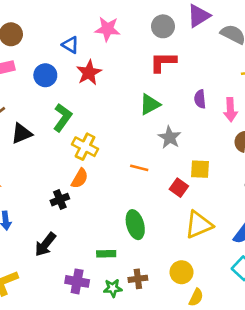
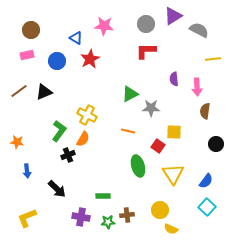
green triangle: (150, 104) -> (130, 94), moved
green L-shape: (63, 118) -> (59, 131), moved
black triangle: (22, 133) -> (44, 92), moved
gray star: (170, 137) -> (151, 108), turned -30
green ellipse: (135, 225) -> (138, 166), moved
yellow triangle: (199, 225) -> (173, 174), turned -40
black arrow: (45, 244) -> (57, 189), turned -84
yellow semicircle: (196, 297) -> (171, 229), turned 88

